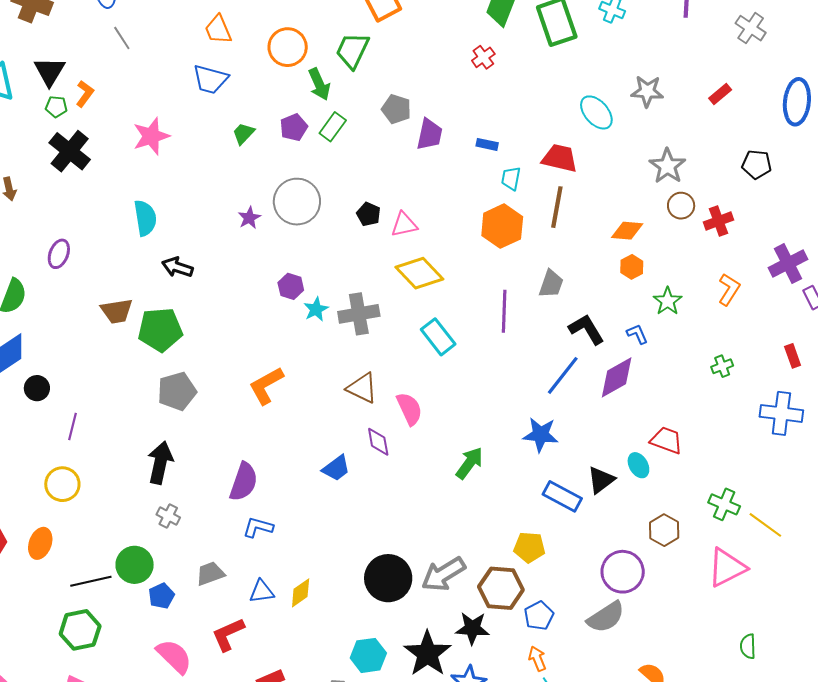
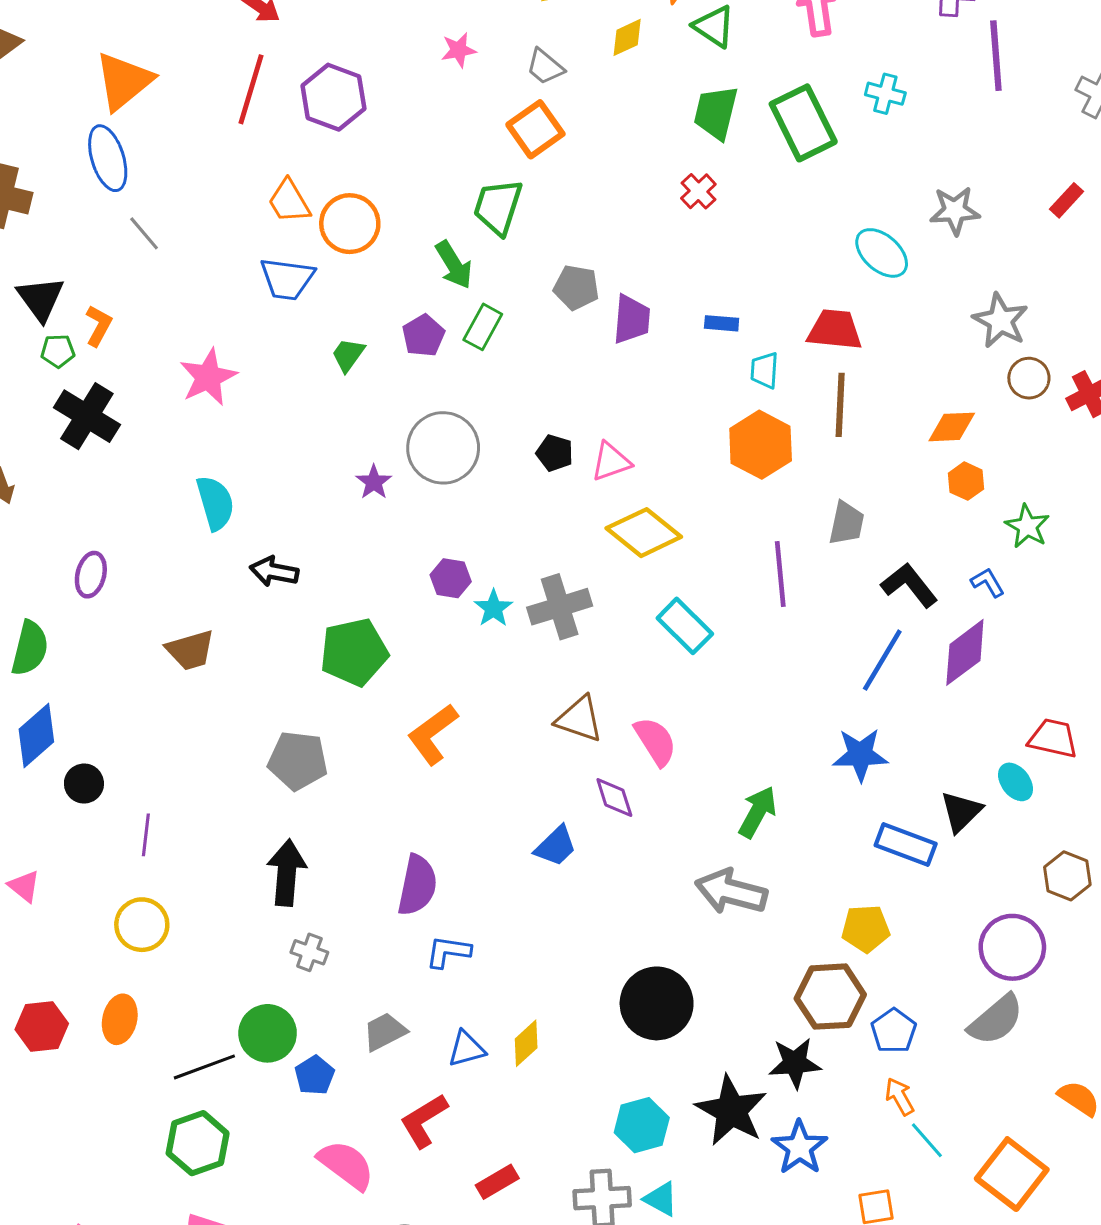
orange circle: (288, 47) -> (350, 224), moved
green pentagon: (160, 330) -> (354, 652), moved
gray pentagon: (177, 391) -> (298, 761), turned 30
gray arrow: (443, 574) -> (731, 892), moved, turned 54

